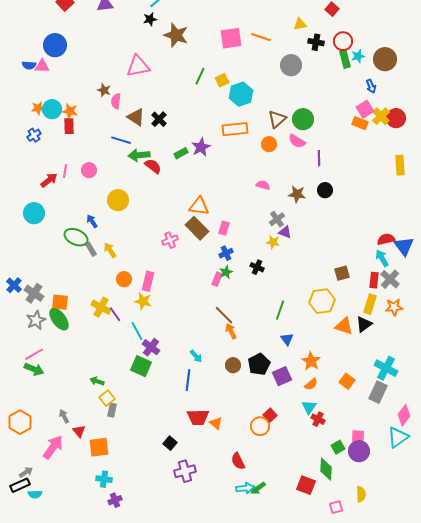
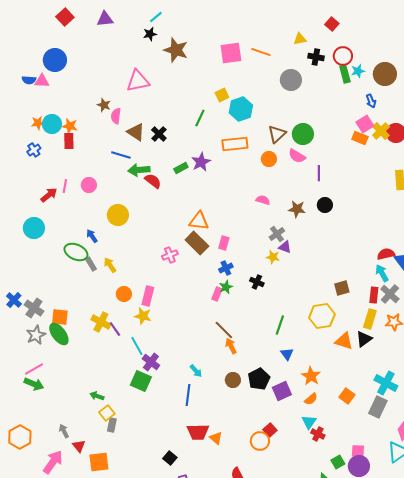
green line: (200, 76) -> (200, 118), moved

